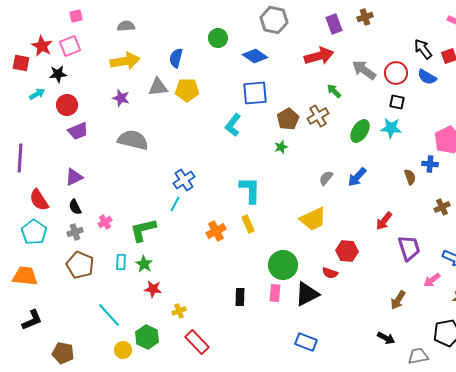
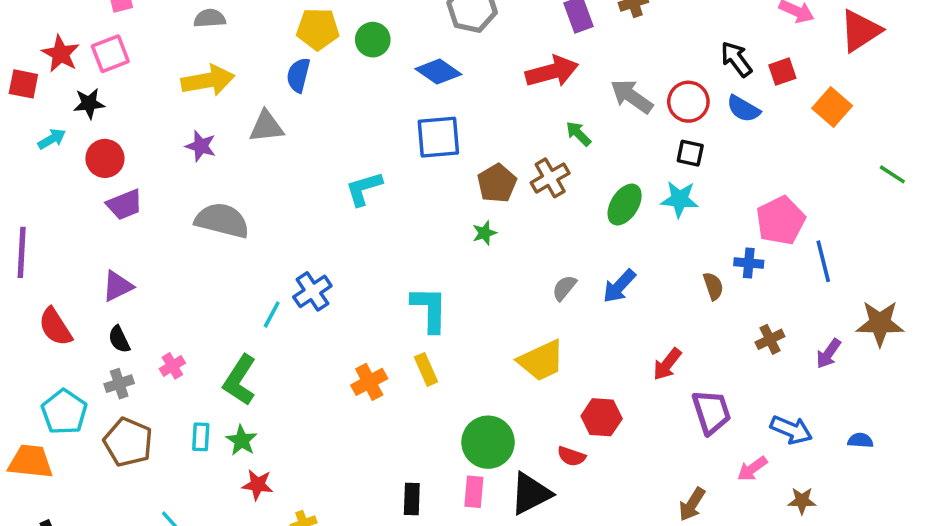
yellow pentagon: (187, 90) -> (318, 29), moved
cyan L-shape: (233, 125) -> (364, 189), moved, turned 35
cyan line: (175, 204) -> (272, 314), moved
green L-shape: (143, 230) -> (240, 380), turned -44
cyan pentagon: (34, 232) -> (64, 412), moved

